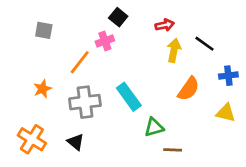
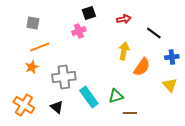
black square: (118, 17) -> (89, 13), turned 32
yellow arrow: (174, 50) -> (124, 51), moved
orange line: (80, 62) -> (40, 47), moved, turned 30
cyan rectangle: (129, 97) -> (89, 97), moved
yellow triangle: (226, 113) -> (170, 85), turned 35

